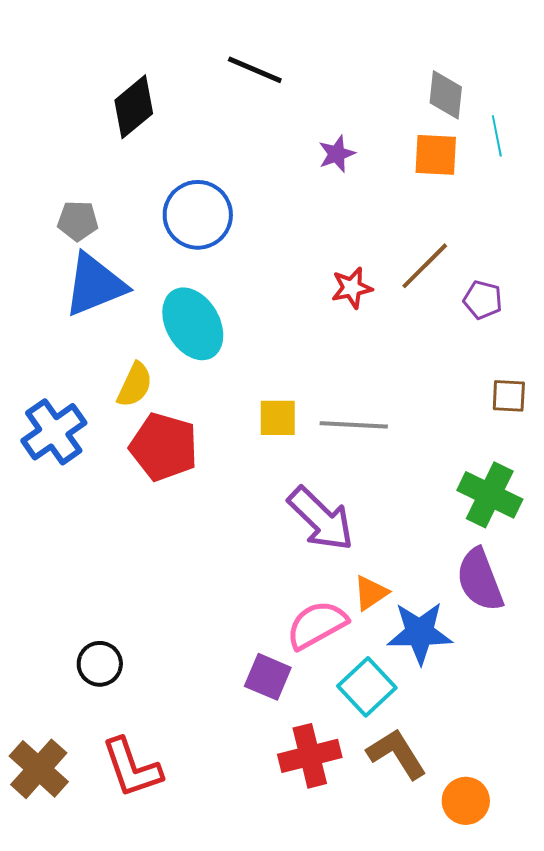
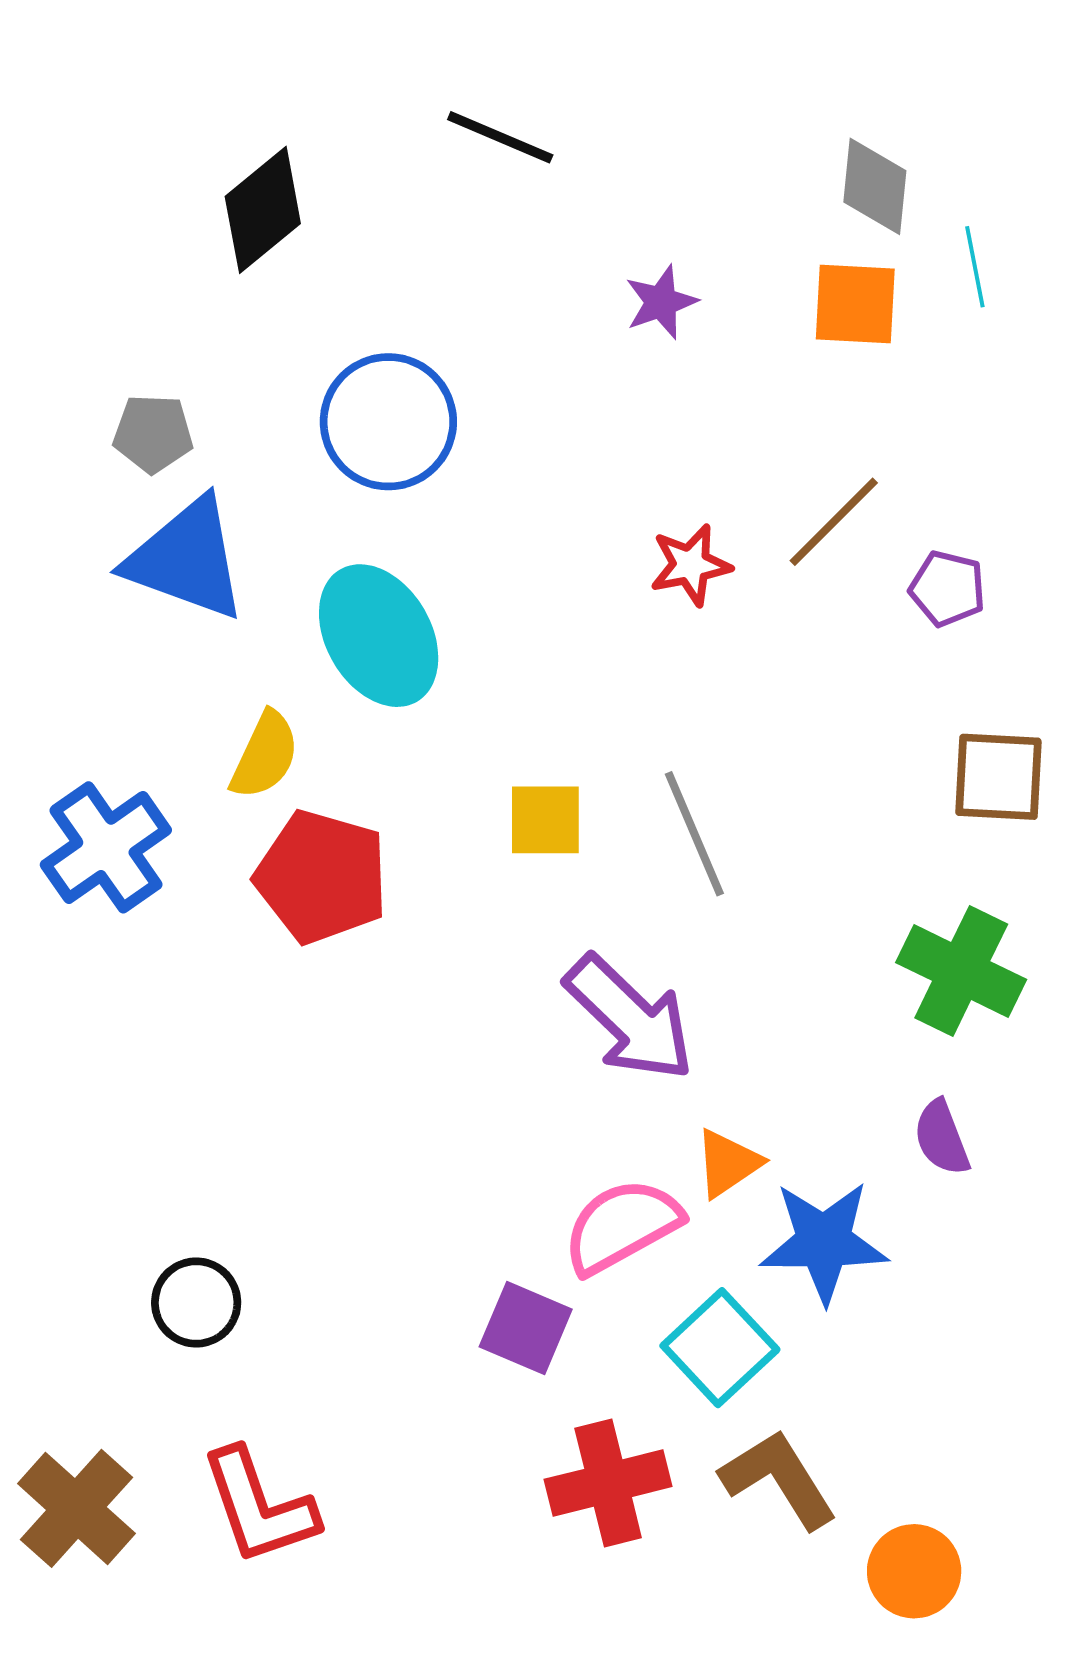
blue triangle: (95, 285) -> (186, 559), turned 42
brown square: (509, 396) -> (998, 777), size x1.4
gray line: (354, 425) -> (694, 834), turned 64
purple semicircle: (480, 580) -> (942, 1138), size x0.6

